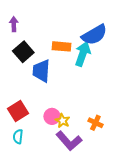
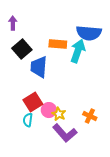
blue semicircle: (94, 35) -> (89, 33), turned 35
red square: (18, 111) -> (33, 102), moved
cyan semicircle: (18, 137) -> (28, 120), moved

